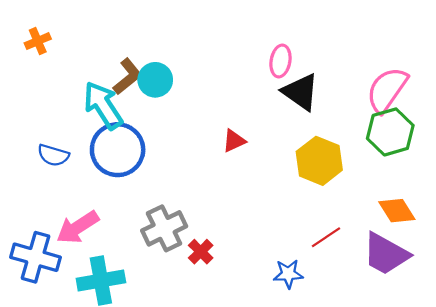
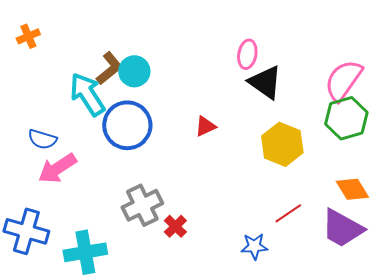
blue circle: (118, 150) -> (127, 125), moved
pink arrow: (78, 227) -> (57, 168), moved

